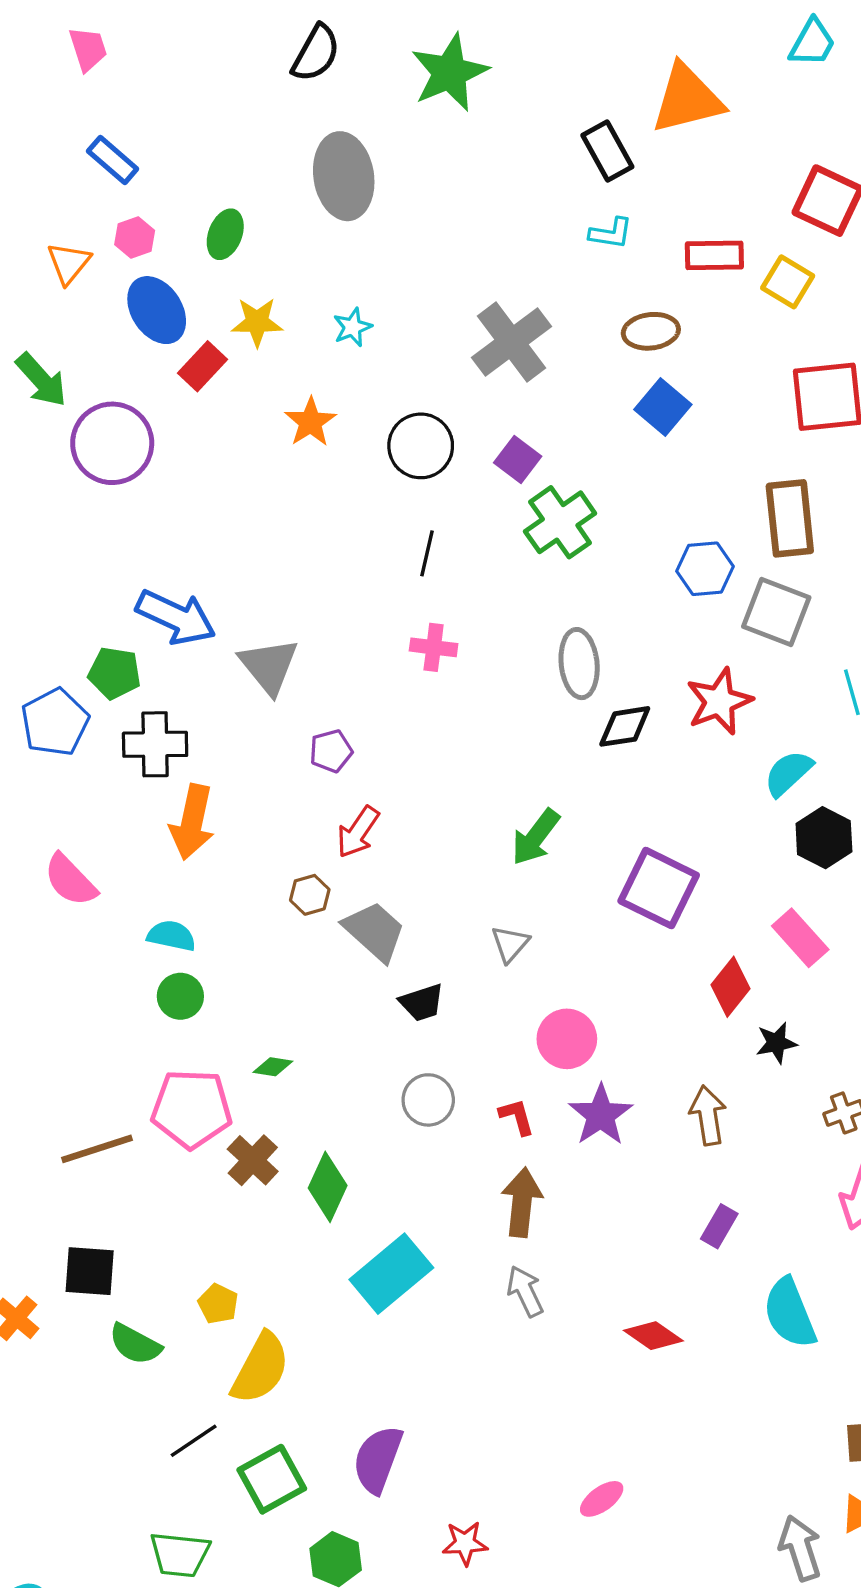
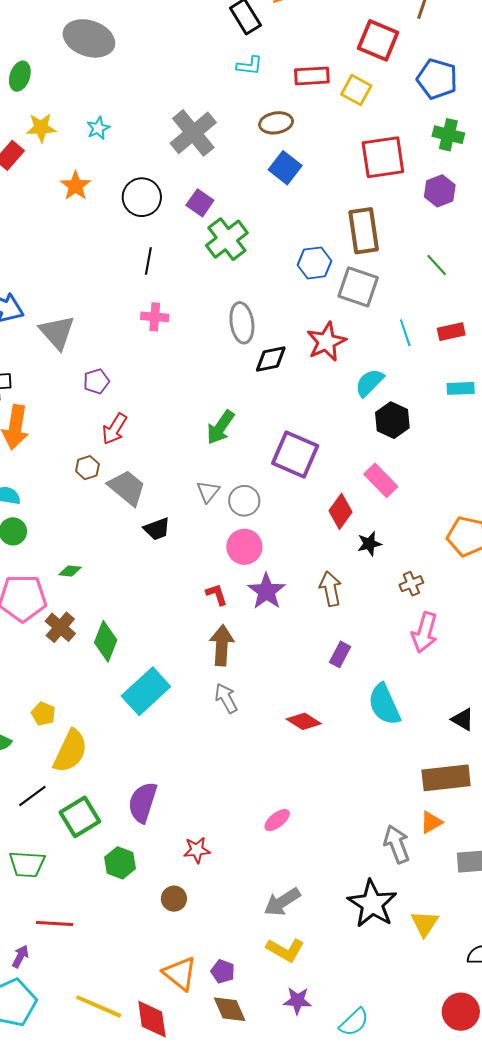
gray ellipse: (344, 176) -> (89, 38), turned -60
gray circle: (428, 1100) -> (244, 501), moved

